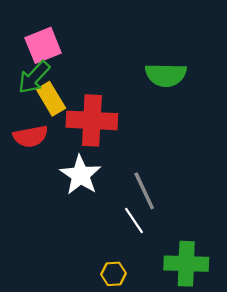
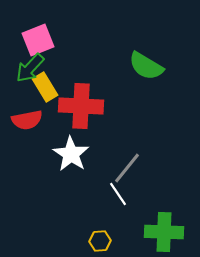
green semicircle: (166, 75) -> (146, 66), turned 30
gray line: (144, 191) -> (127, 168), turned 64

